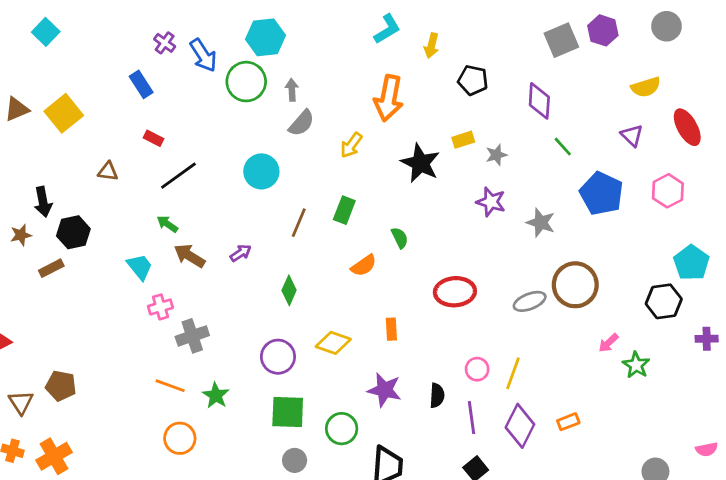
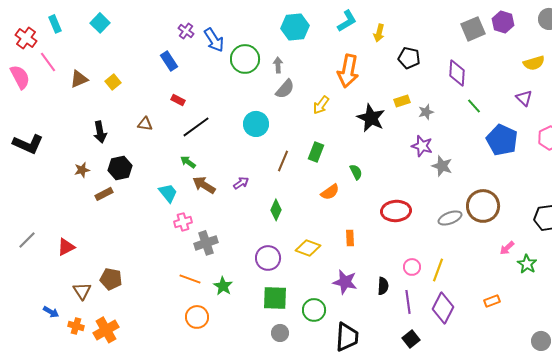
cyan hexagon: (266, 37) -> (295, 27), moved
yellow square: (64, 113) -> (113, 82), size x0.6
black arrow: (43, 202) -> (100, 132), moved
gray star: (541, 223) -> (442, 166), moved
orange rectangle: (568, 422) -> (492, 301), moved

